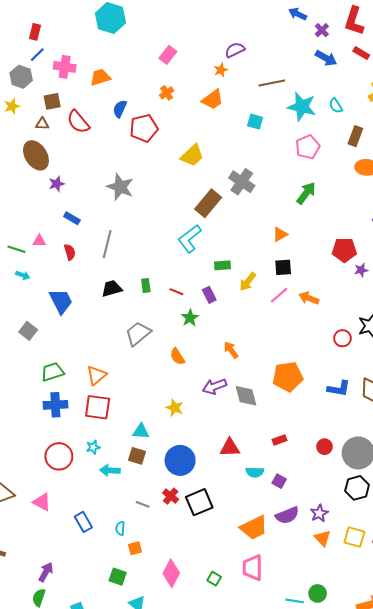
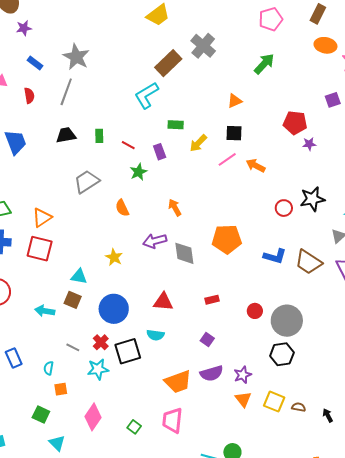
gray star: (120, 187) -> (76, 57), moved
cyan star: (93, 447) -> (98, 369), moved, size x1.5
cyan semicircle: (255, 472) -> (155, 335), moved

